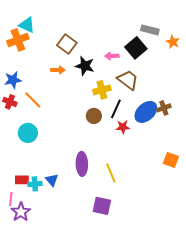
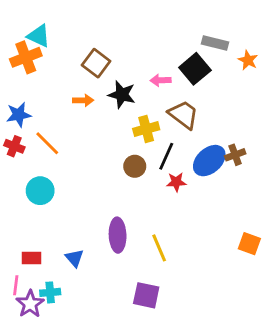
orange square: (171, 160) -> (249, 244), moved
cyan cross: (35, 184) -> (50, 292), moved

